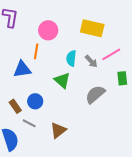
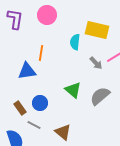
pink circle: (48, 30) -> (47, 15), moved
cyan semicircle: (71, 58) -> (75, 42), moved
green triangle: (62, 80) -> (73, 90), moved
brown triangle: (58, 130) -> (63, 132), turned -42

